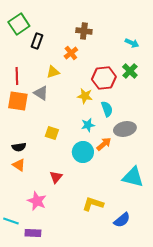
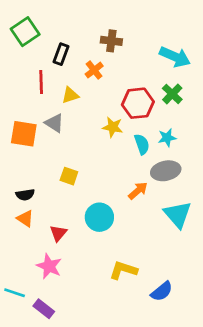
black rectangle: (37, 41) -> (61, 54), moved
cyan arrow: (132, 43) -> (175, 57), size x1.6
red line: (17, 76) -> (41, 82), moved
cyan star: (88, 125) -> (167, 138), moved
cyan circle: (83, 152) -> (99, 217), moved
red triangle: (56, 177) -> (58, 233), moved
cyan triangle: (133, 177) -> (178, 215), moved, turned 35
purple rectangle: (33, 233) -> (44, 309), turned 35

